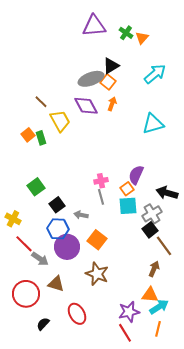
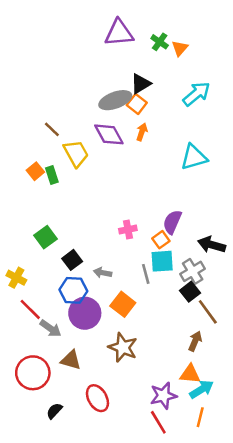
gray line: (101, 197) -> (146, 274), moved

